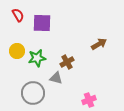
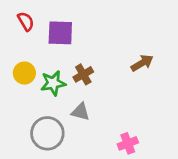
brown cross: (67, 62) -> (83, 74), moved

